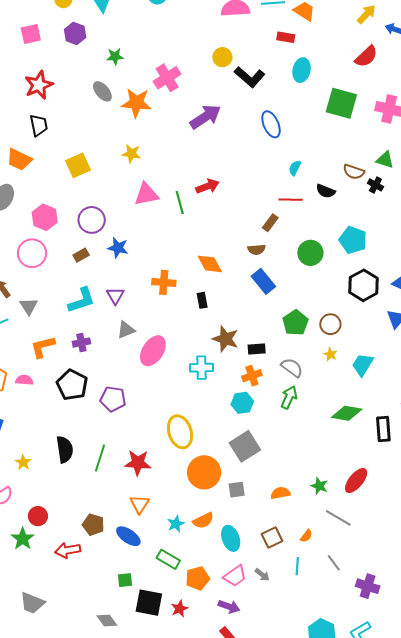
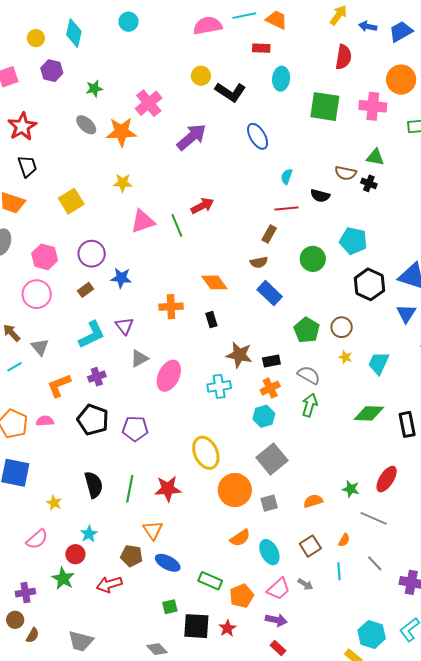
red semicircle: (366, 56) -> (344, 57), turned -30
orange triangle: (140, 504) -> (153, 530), moved
cyan star: (176, 524) -> (89, 534), moved

